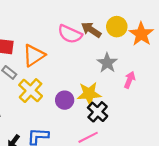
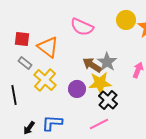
brown arrow: (91, 30) -> (92, 65), moved
orange triangle: (34, 55) -> (48, 47), turned -50
gray star: (107, 63) -> (107, 62), moved

